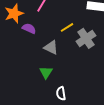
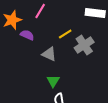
green triangle: (46, 72) -> (53, 81), moved

